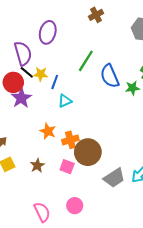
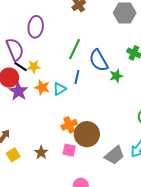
blue line: (55, 82) -> (77, 77), moved
green star: (132, 88) -> (116, 76), moved
orange star: (48, 131) -> (42, 88), moved

